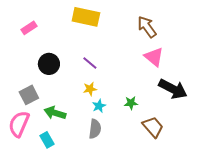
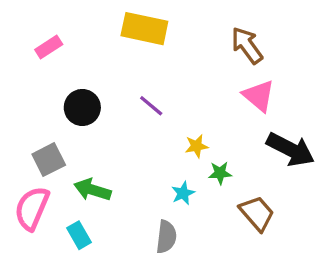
yellow star: (90, 89) -> (197, 146), moved
cyan star: (99, 106) -> (183, 193), moved
gray semicircle: (95, 129) -> (166, 237), moved

